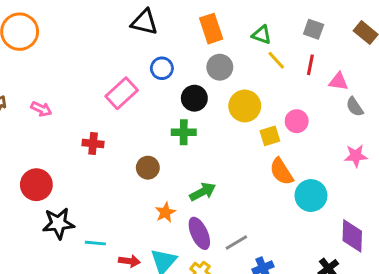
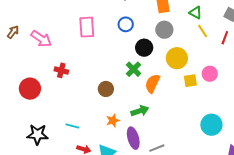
pink rectangle: (122, 93) -> (87, 27), moved, turned -60
pink arrow: (41, 109) -> (41, 39), size x1.5
green cross: (184, 132) -> (133, 69), turned 35
red cross: (93, 144) -> (61, 70), moved
orange semicircle: (281, 172) -> (152, 84), moved, turned 48
black star: (58, 223) -> (38, 134), moved
cyan line: (95, 243) -> (72, 126), moved

